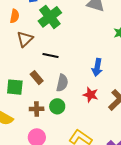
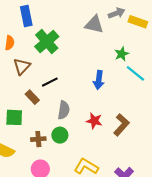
black line: (51, 56) -> (50, 82), turned -35
blue arrow: (97, 67) -> (99, 80), moved
brown rectangle: (37, 78) -> (32, 97), moved

